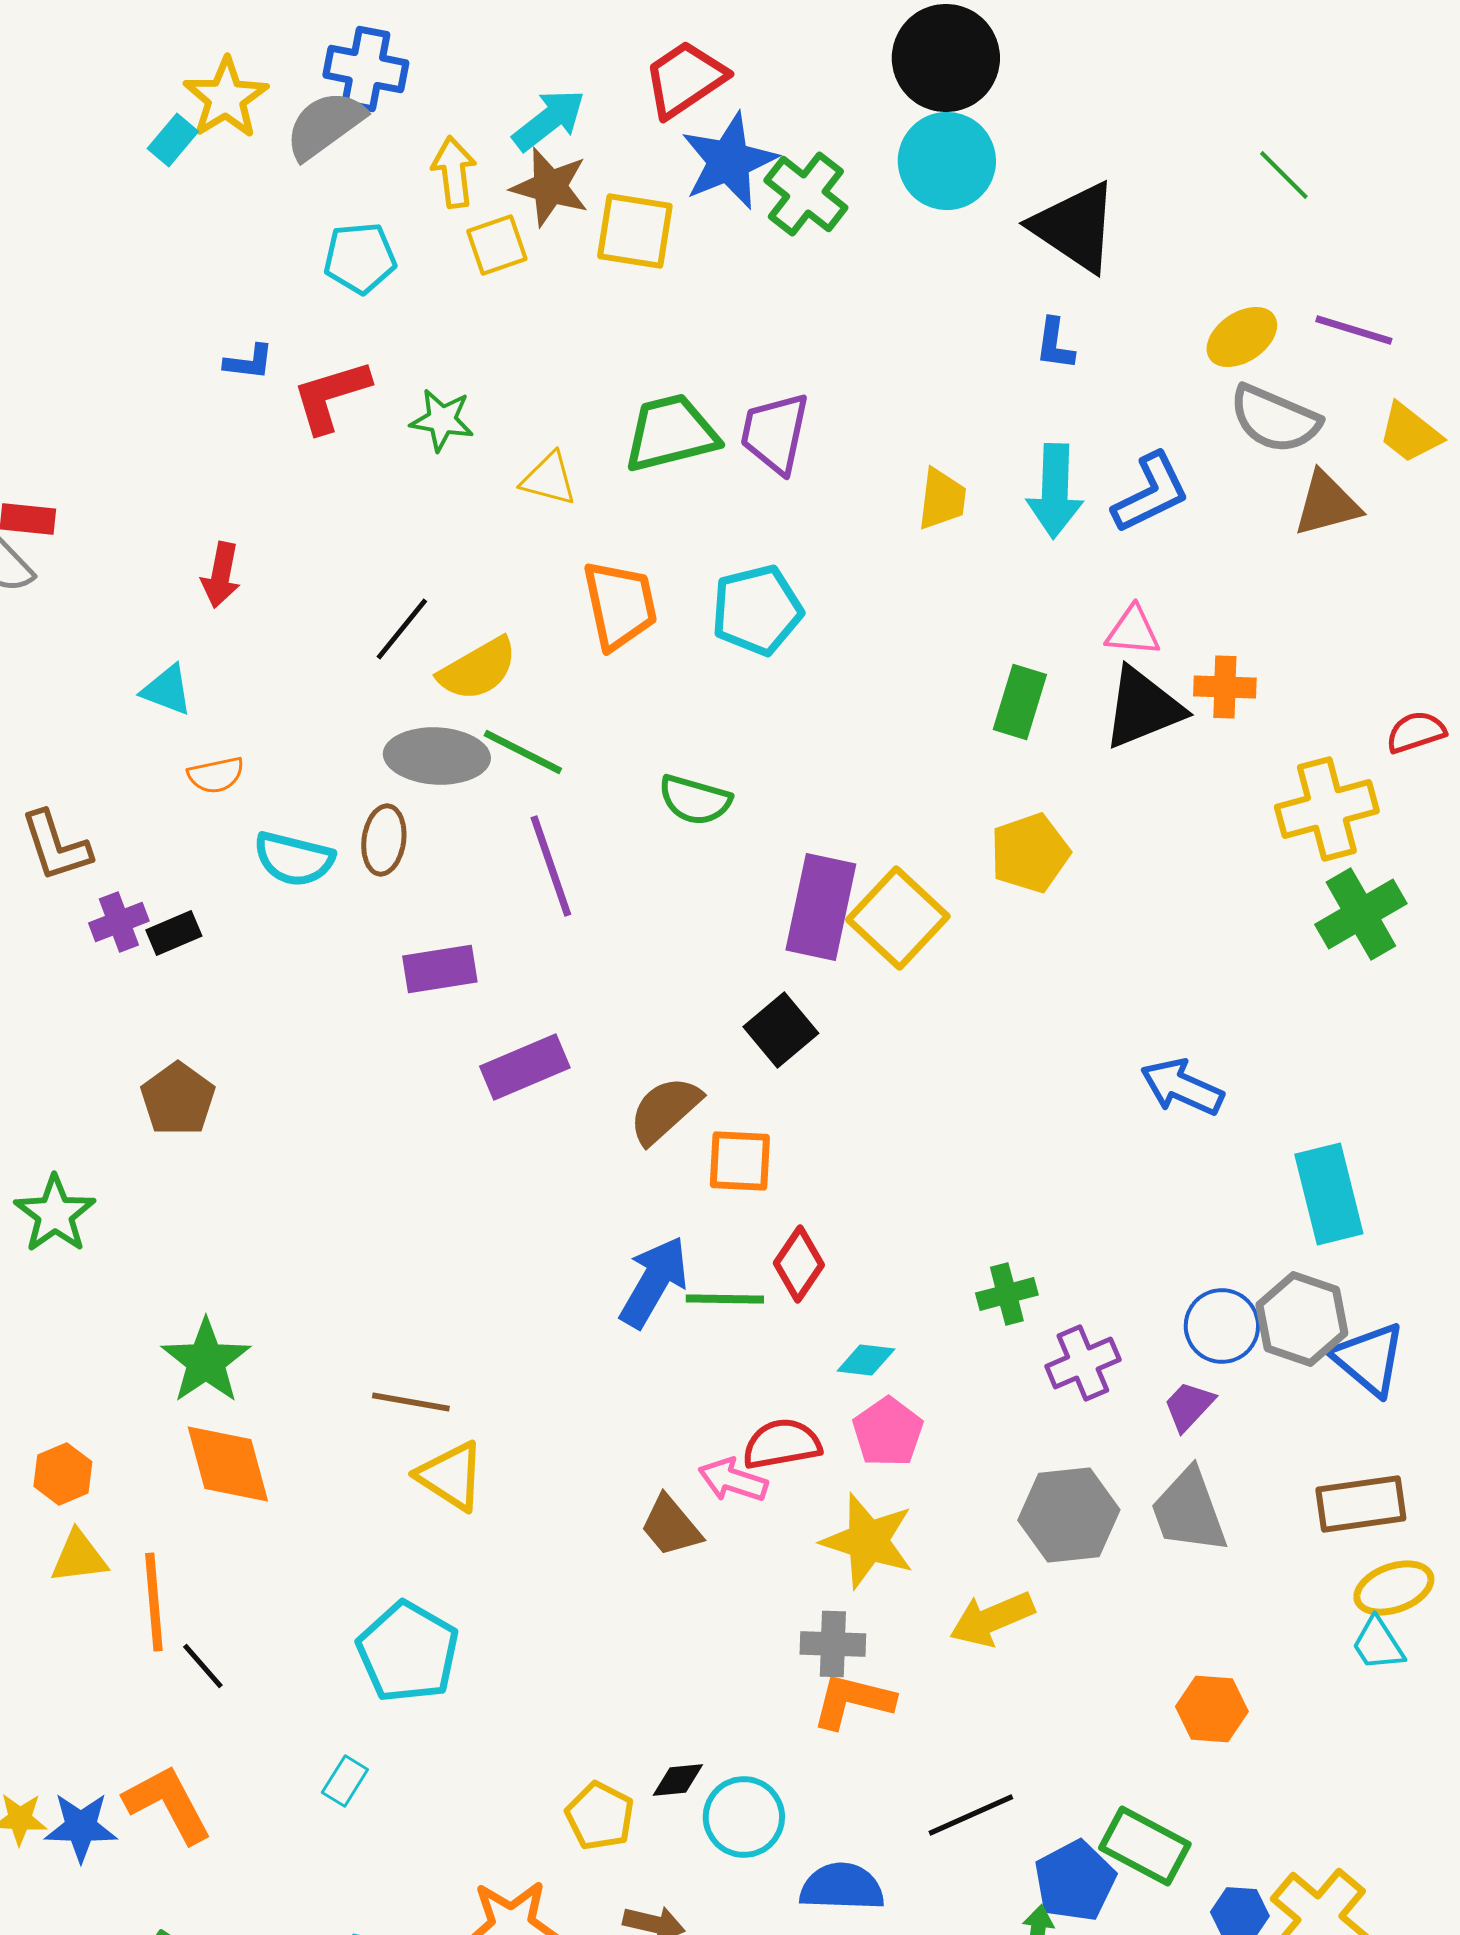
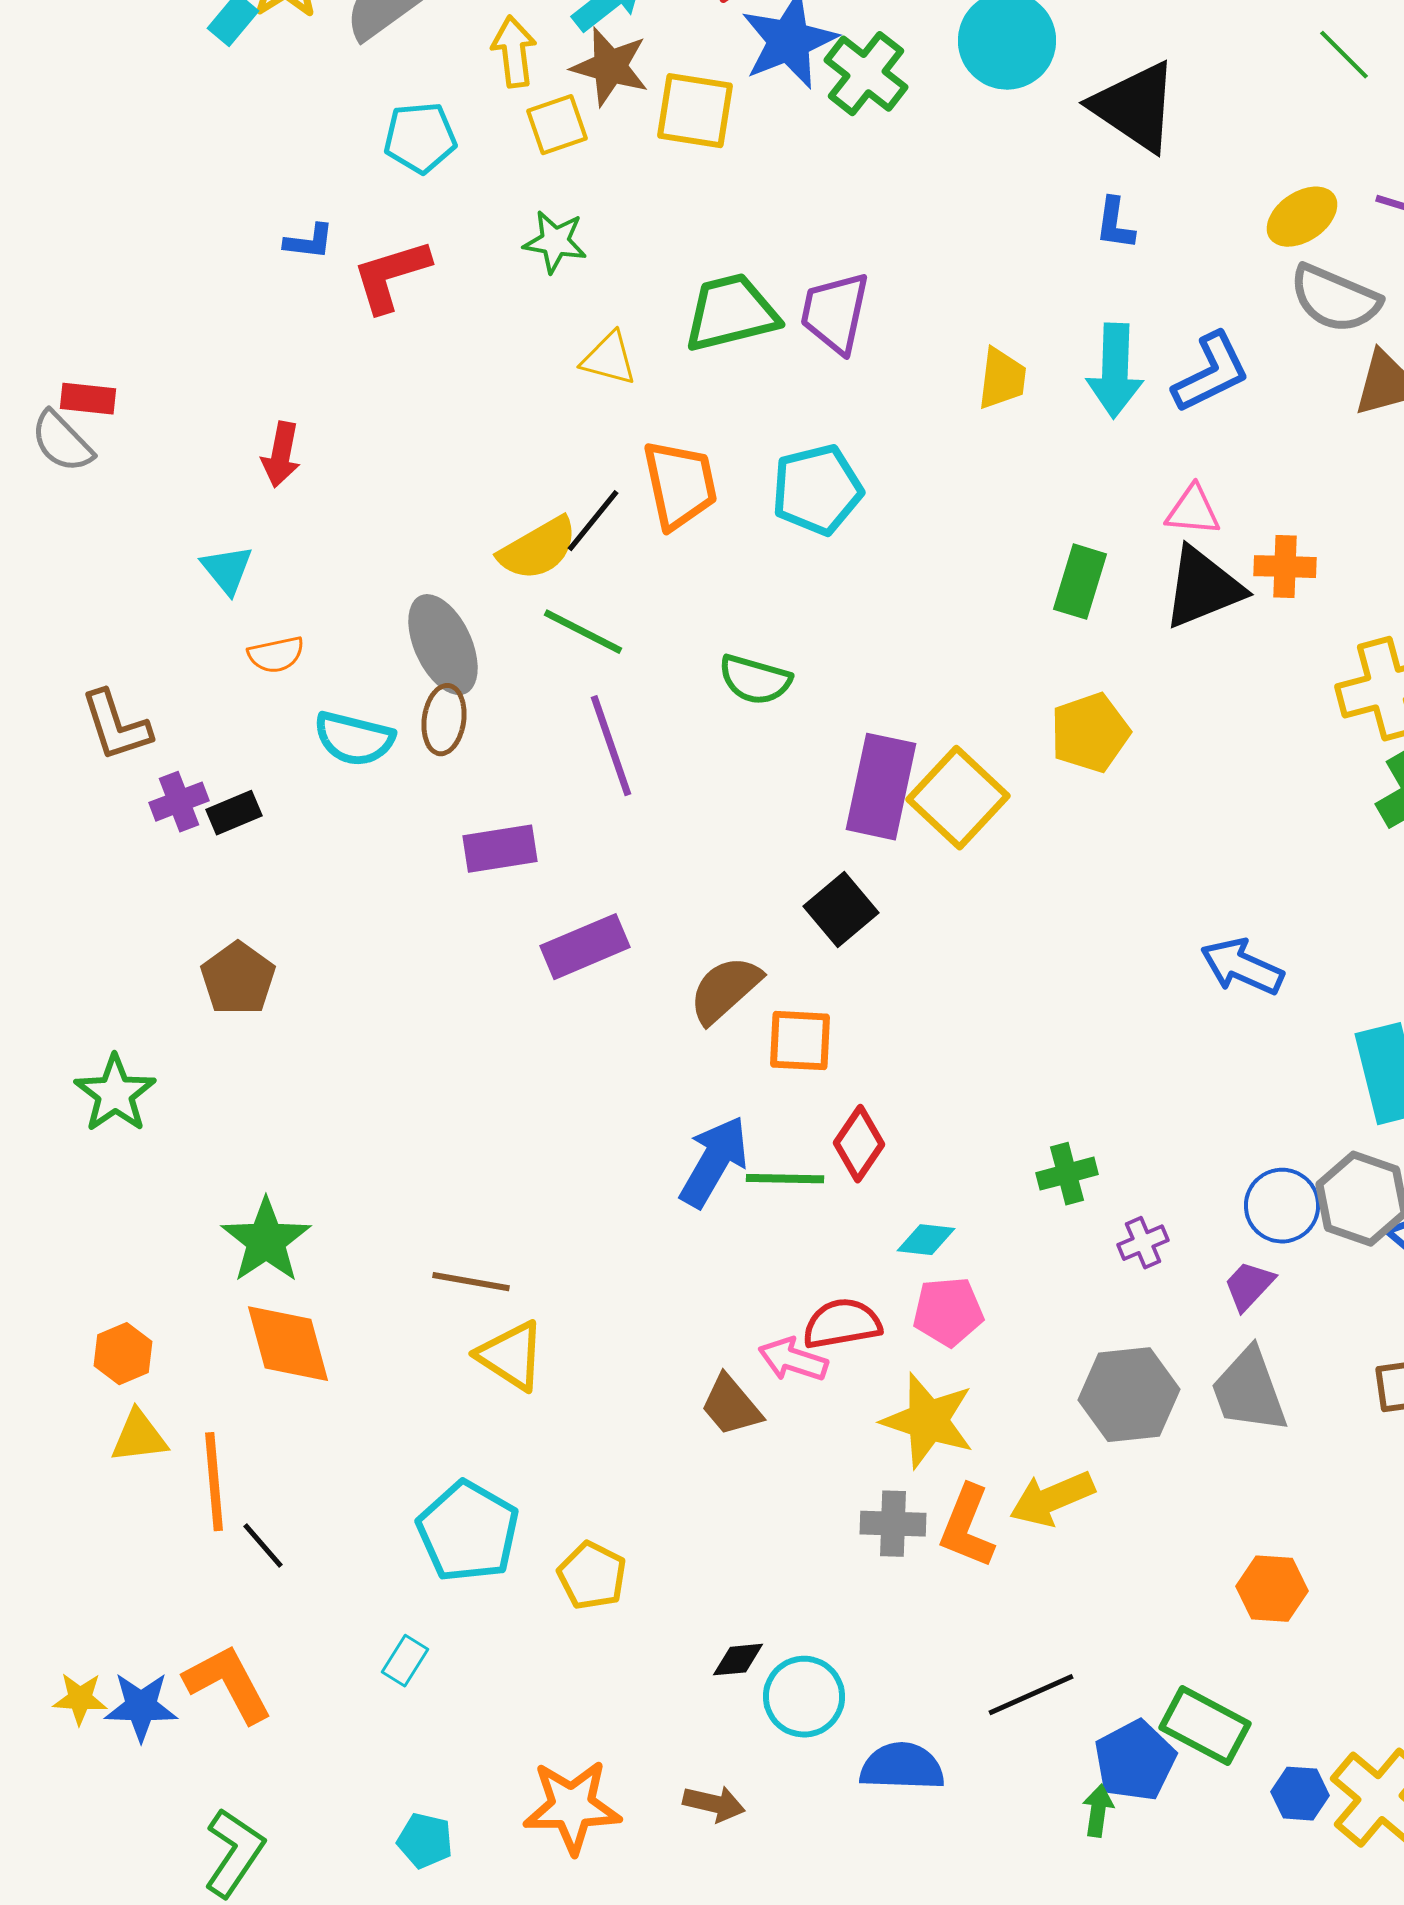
green star: (442, 420) -> (555, 242), moved
black line: (402, 629) -> (593, 521), moved
cyan triangle: (167, 690) -> (227, 570), turned 30
gray ellipse: (437, 756) -> (443, 645), moved, turned 62
purple cross: (1083, 1363) -> (1143, 1243), size x0.7
pink pentagon: (888, 1432) -> (948, 1312), turned 30
orange L-shape: (853, 1701) -> (967, 1527), moved, turned -82
yellow pentagon: (600, 1816) -> (592, 1576), moved

